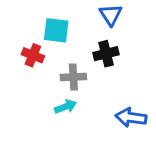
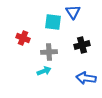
cyan square: (56, 30) -> (53, 22), moved
black cross: (106, 54) -> (82, 45), moved

